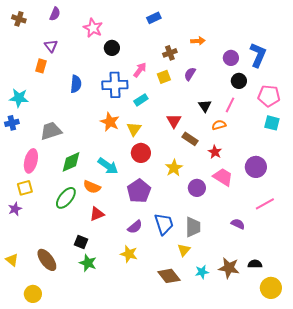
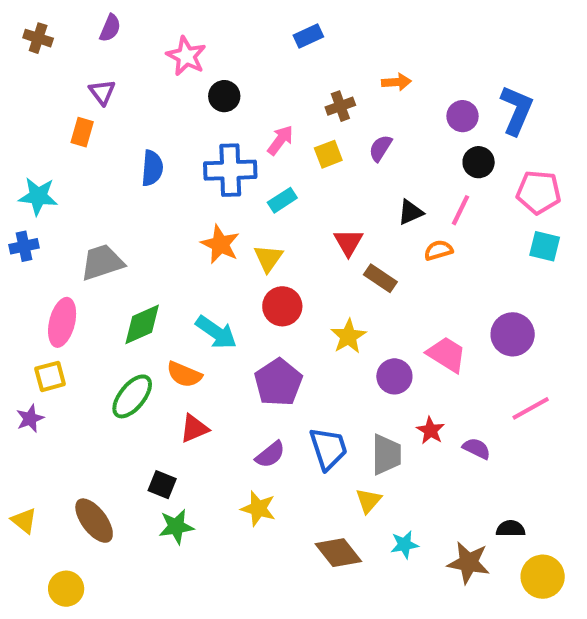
black triangle: (205, 106) -> (410, 212), turned 40
red star: (215, 152) -> (430, 430), moved
green star: (88, 263) -> (176, 527), turned -30
brown star: (229, 268) -> (469, 563), moved

